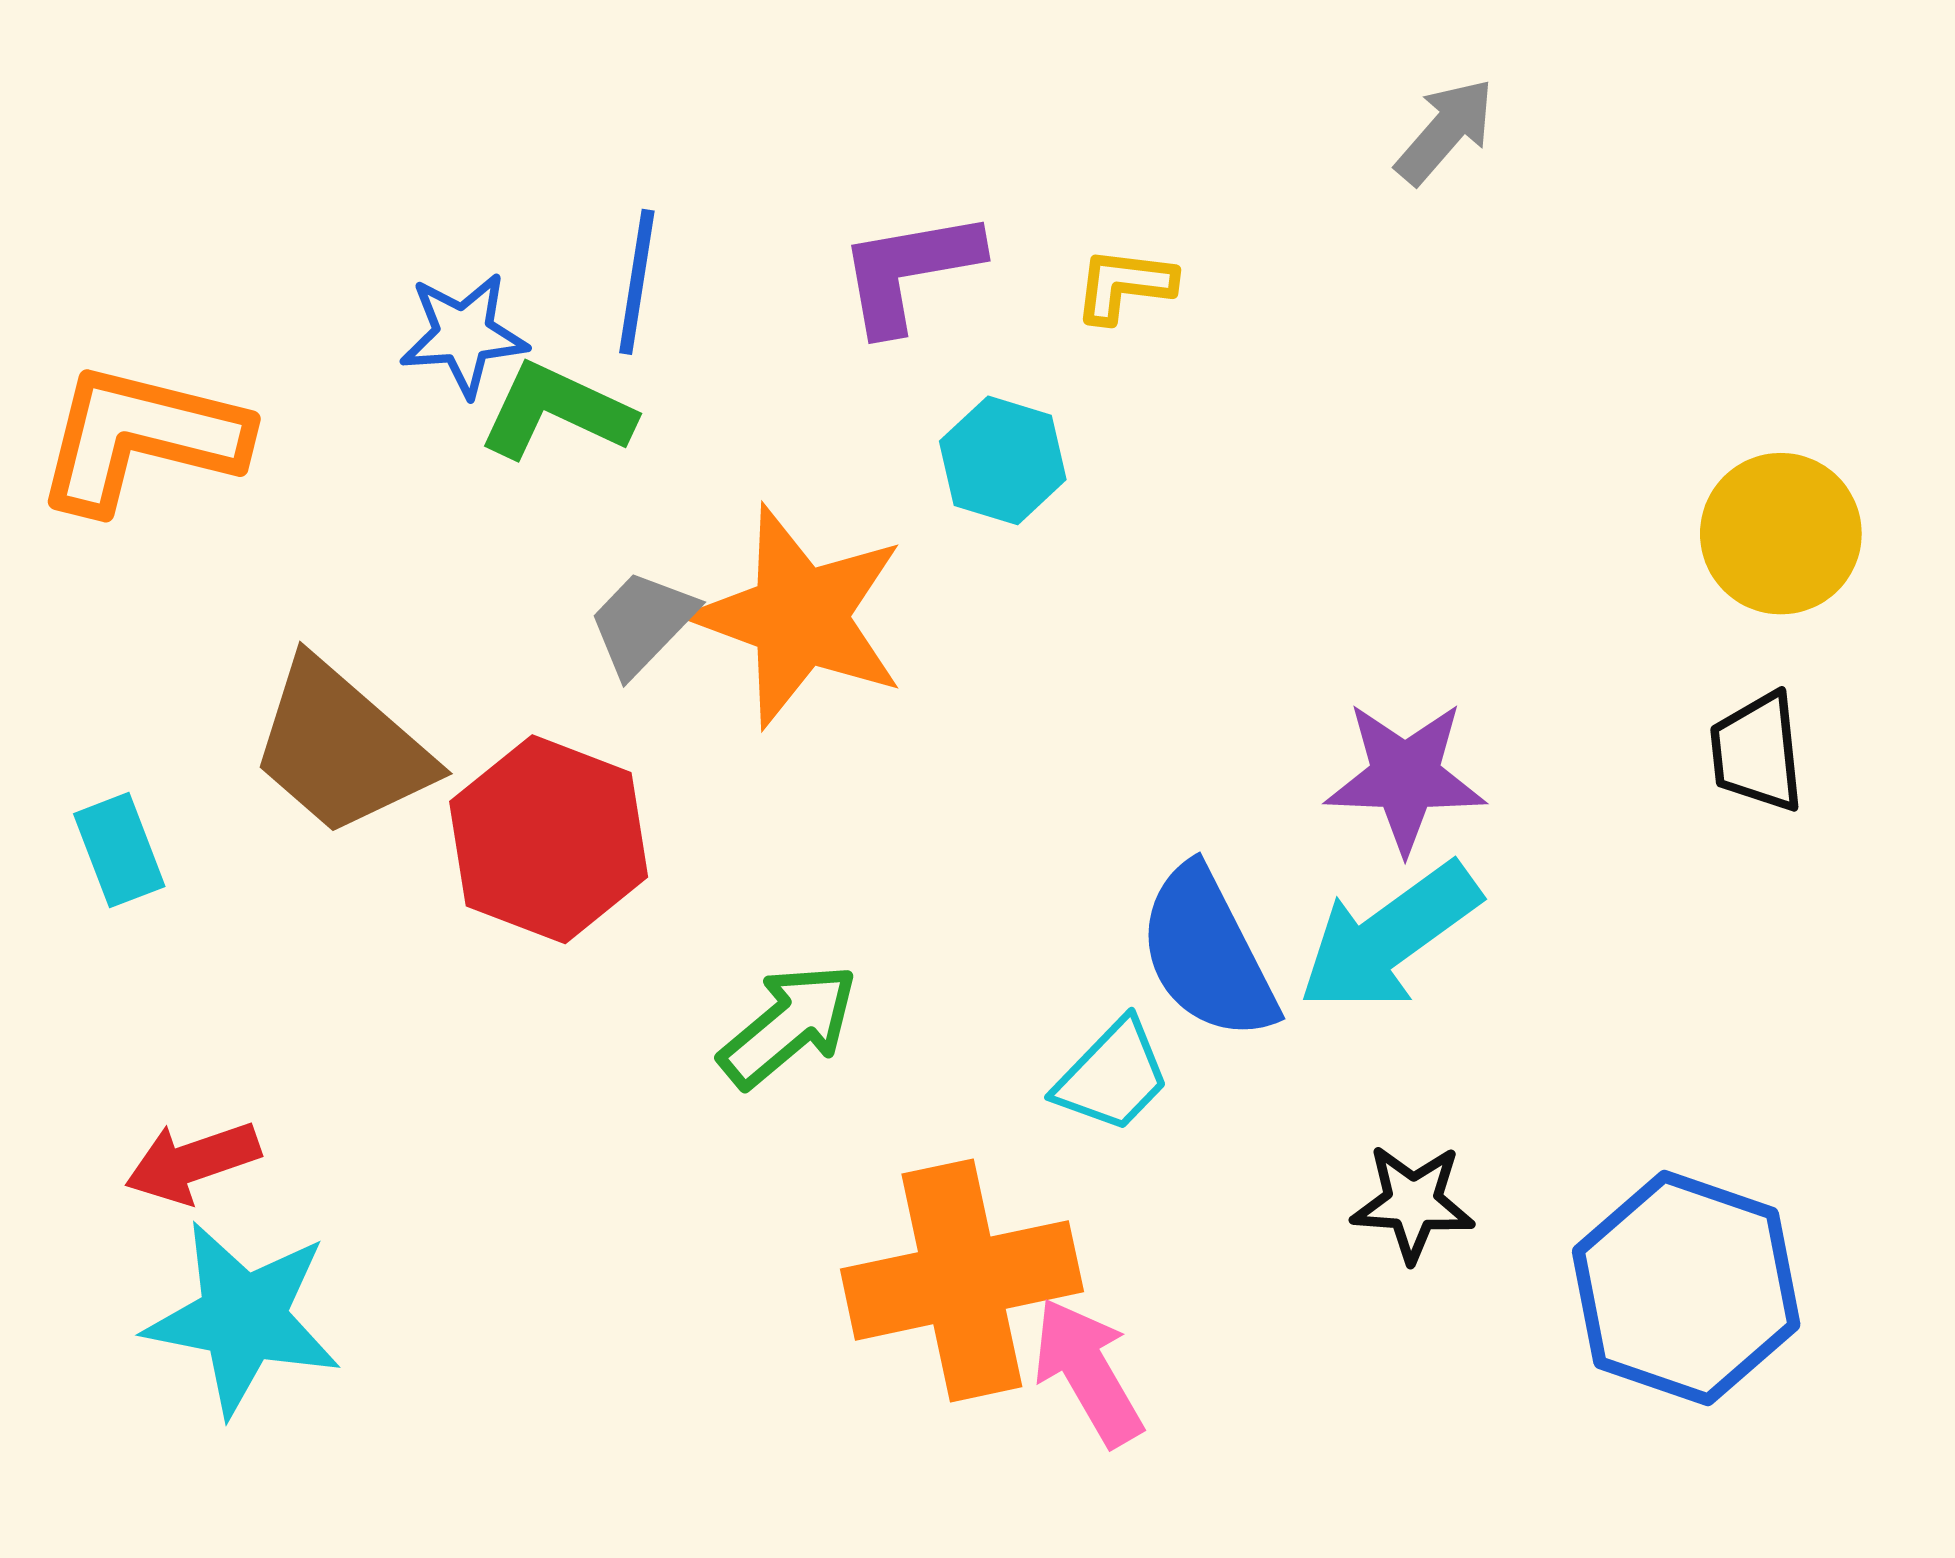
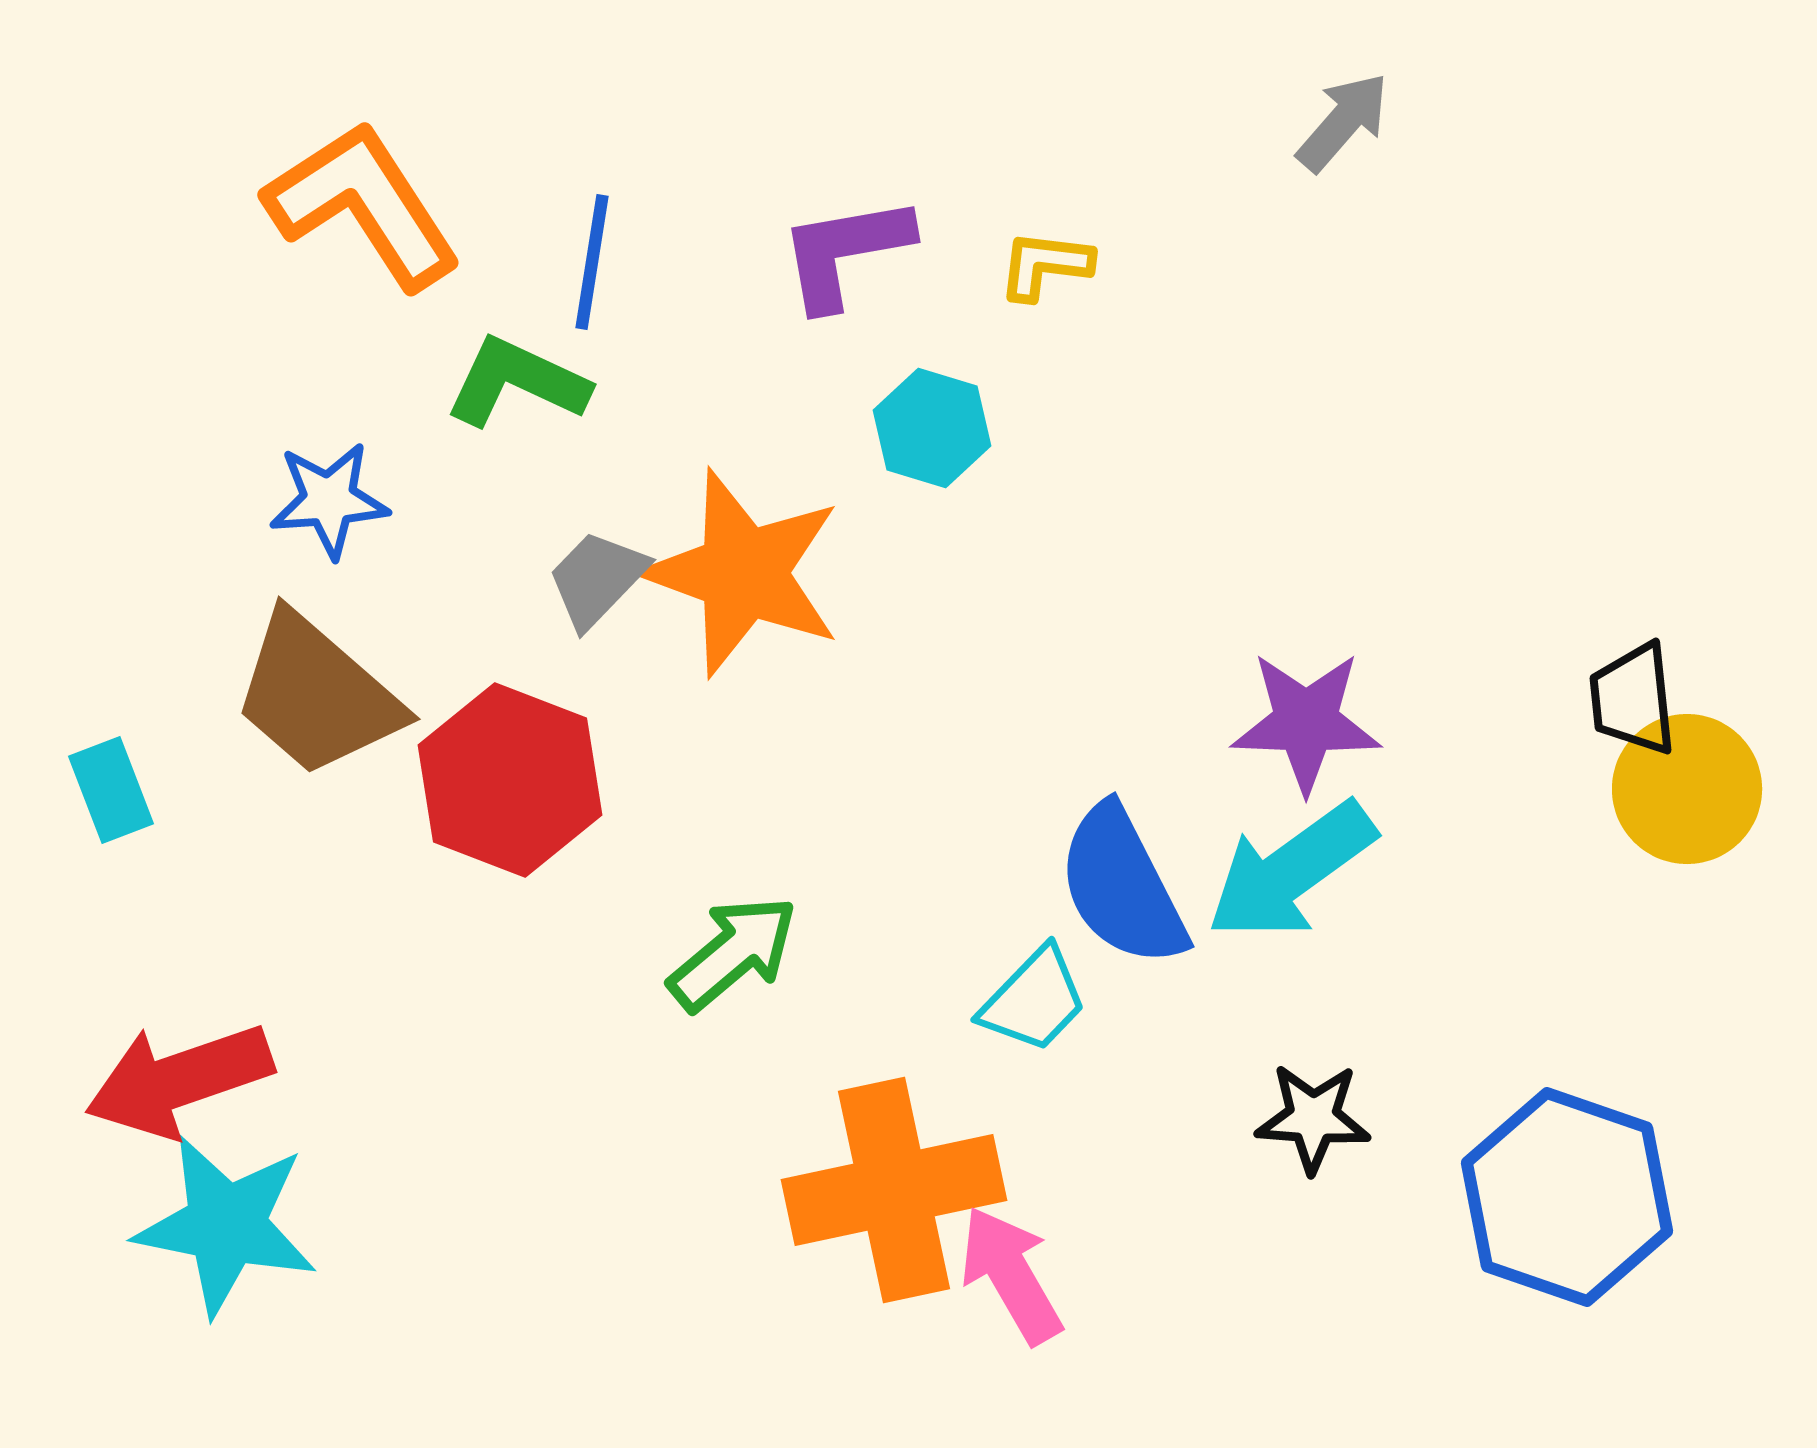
blue star: (464, 335) -> (329, 500), moved
orange L-shape: (141, 438) -> (363, 205), moved, turned 43
yellow circle: (1781, 534) -> (1687, 789), moved
red arrow: (192, 1162) -> (179, 1080), size x1.5

